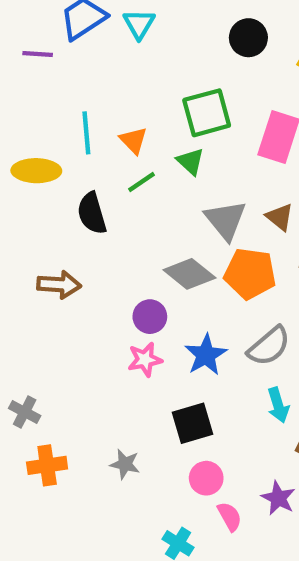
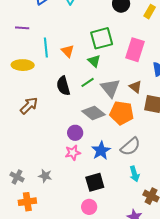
purple line: (38, 54) -> (22, 28), moved
green line: (142, 182) -> (88, 82), moved
black semicircle: (92, 213) -> (63, 86), moved
brown arrow: (59, 285) -> (29, 106), moved, turned -48
gray star: (125, 464) -> (45, 176), moved
pink circle: (206, 478) -> (89, 207), moved

